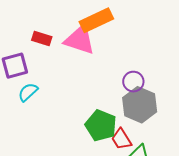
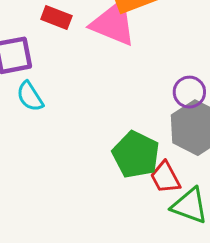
cyan semicircle: (28, 92) -> (30, 96), turned -85

